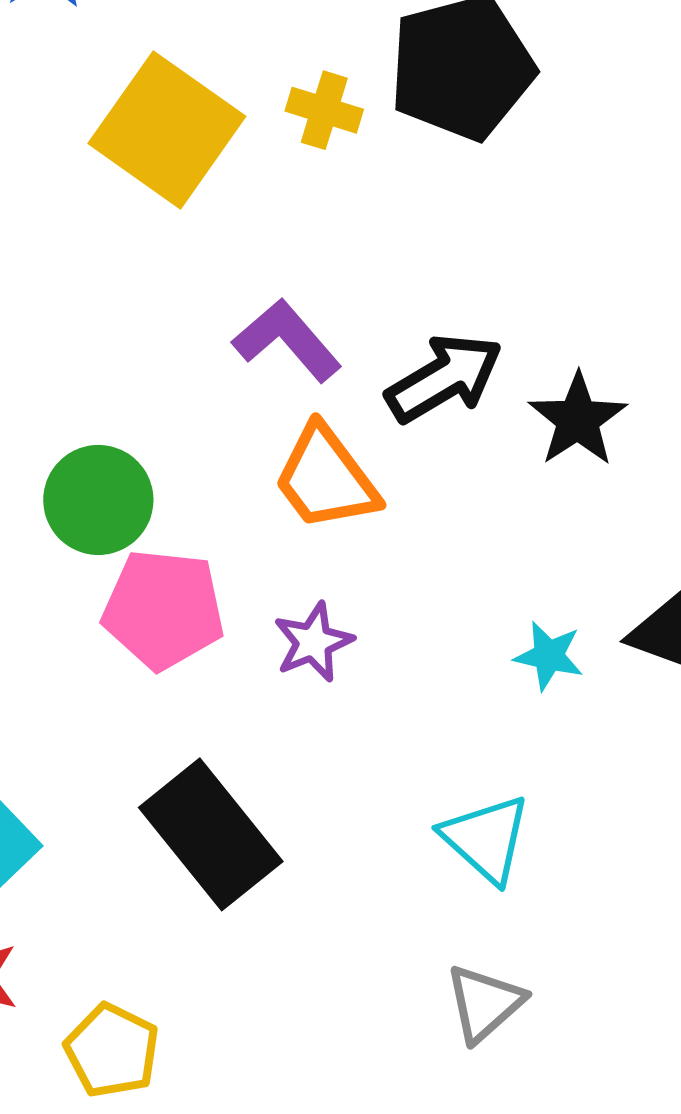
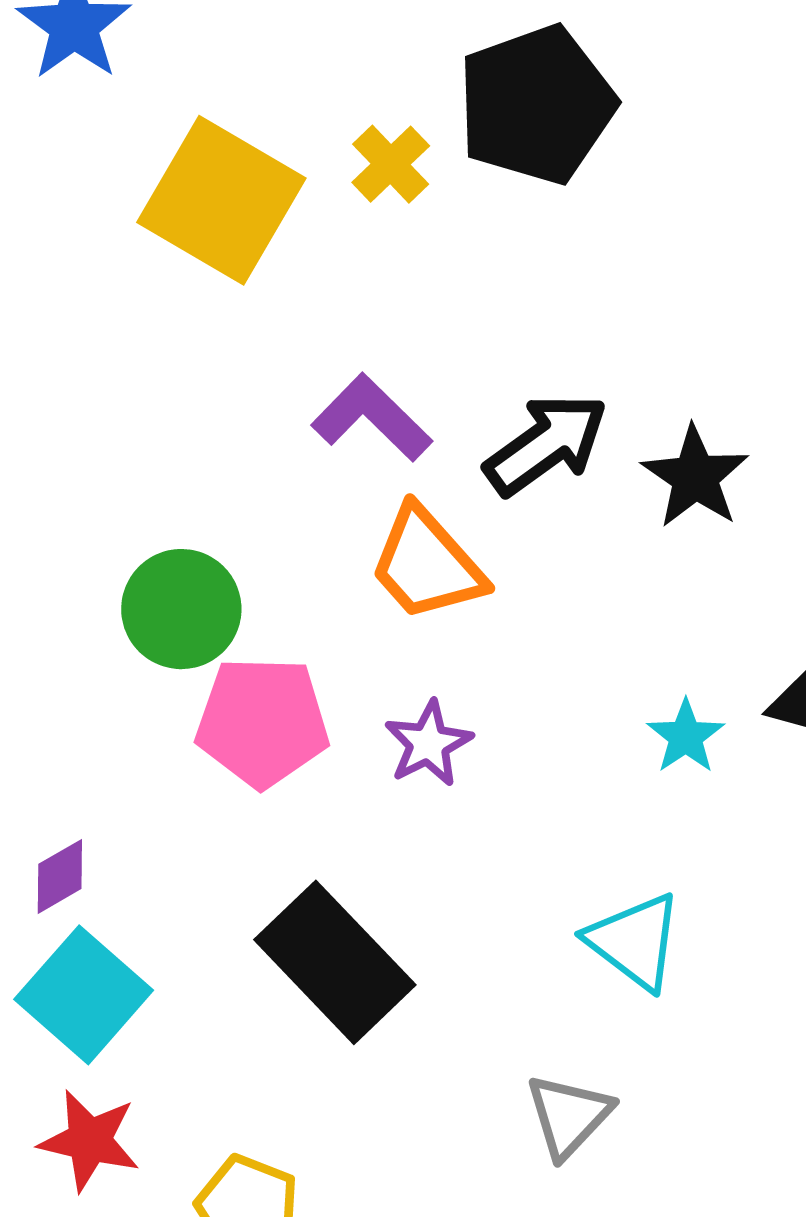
yellow cross: (324, 110) -> (391, 164), turned 34
cyan star: (549, 656) -> (686, 737), turned 30
gray triangle: (485, 1003) -> (569, 1116), moved

